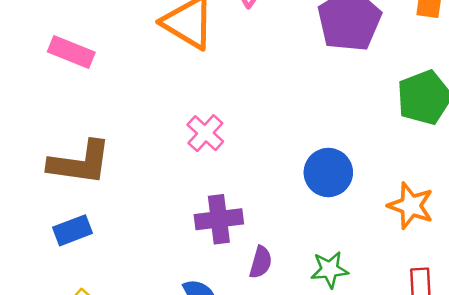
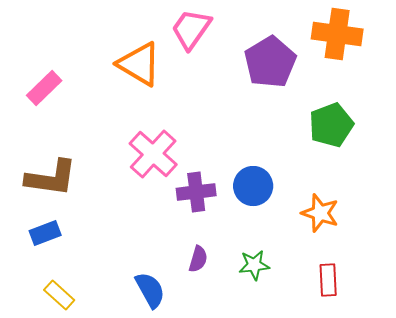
pink rectangle: (71, 52) -> (44, 88), turned -66
pink cross: (205, 133) -> (153, 154), size x1.6
purple cross: (219, 219) -> (196, 192), moved

